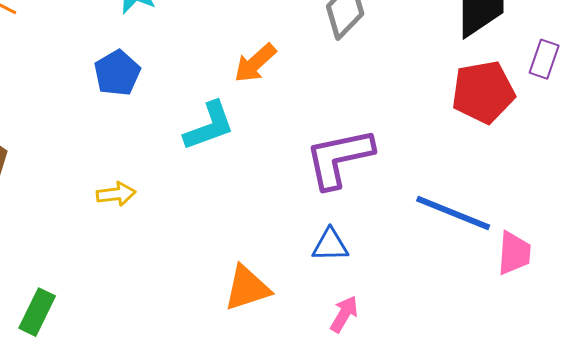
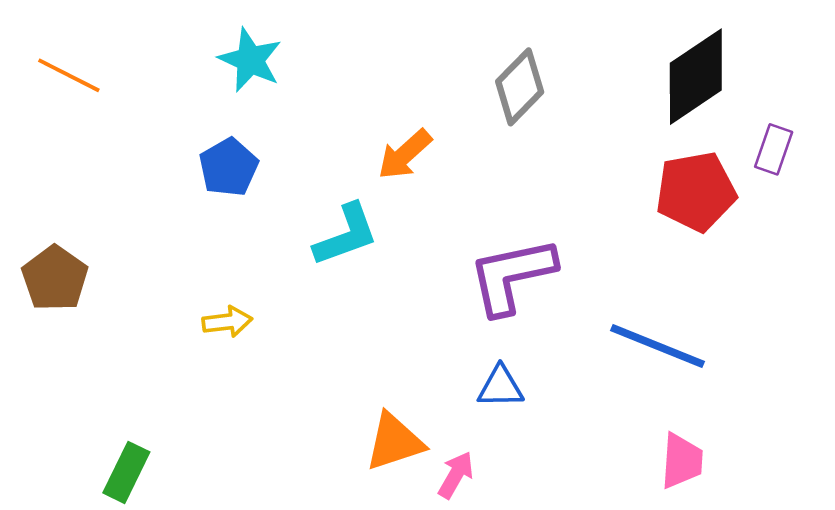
pink trapezoid: (514, 253) -> (682, 461), moved
pink arrow: (344, 314) -> (456, 475), moved

